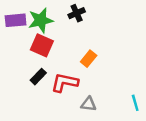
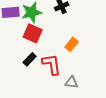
red L-shape: (65, 83) -> (52, 64), turned 70

